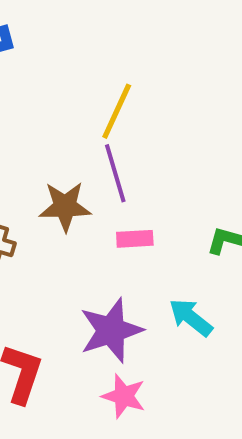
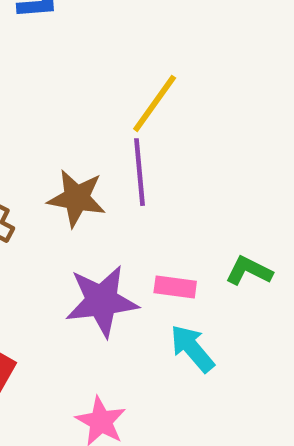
pink rectangle: (135, 239) -> (175, 287), moved
purple star: (111, 330) -> (102, 301), moved

